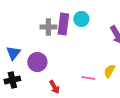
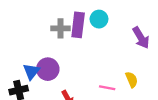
blue triangle: (13, 53) -> (31, 71), moved
yellow semicircle: (109, 71) -> (132, 80), turned 128

